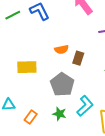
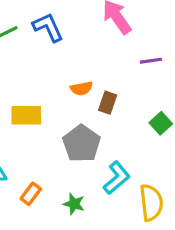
green star: (59, 114) -> (74, 204), moved

